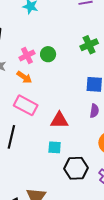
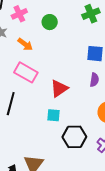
pink cross: (27, 55) -> (19, 14), moved
red triangle: (59, 120) -> (59, 88), turned -36

